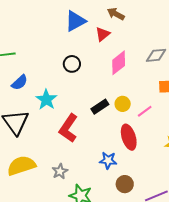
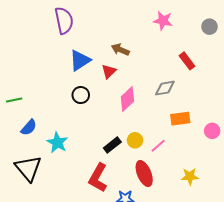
black circle: (72, 64) -> (81, 95), moved
red L-shape: (68, 128) -> (98, 178), moved

